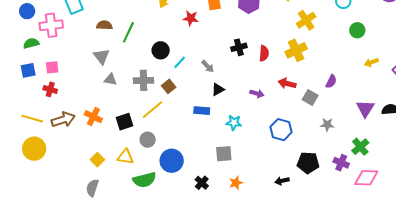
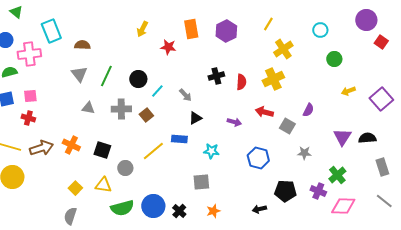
brown semicircle: (104, 25) -> (82, 45), moved
green line: (128, 32) -> (106, 76), moved
gray triangle: (101, 56) -> (79, 74), moved
yellow line: (153, 110) -> (153, 151), moved
black square: (124, 122) -> (102, 150), turned 36
blue circle: (172, 161) -> (153, 206), moved

